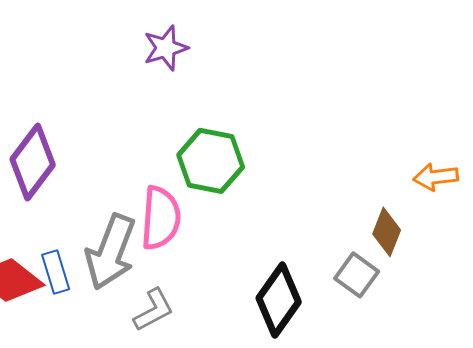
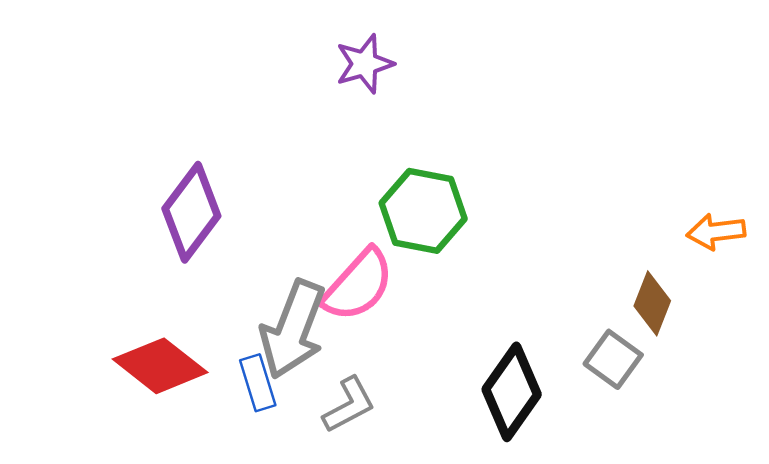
pink semicircle: (161, 218) -> (358, 285), turned 38
blue rectangle: (56, 272) -> (258, 383), moved

